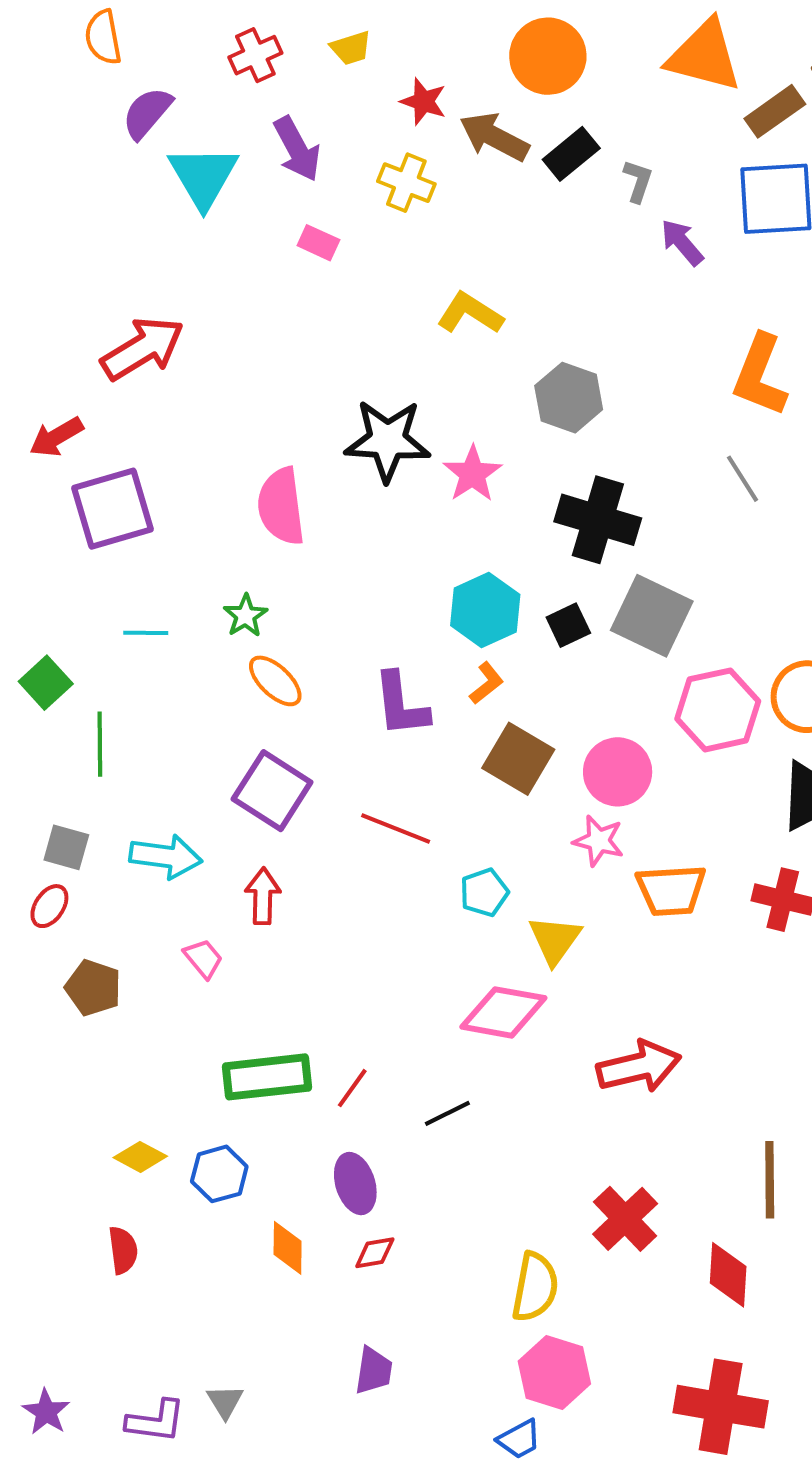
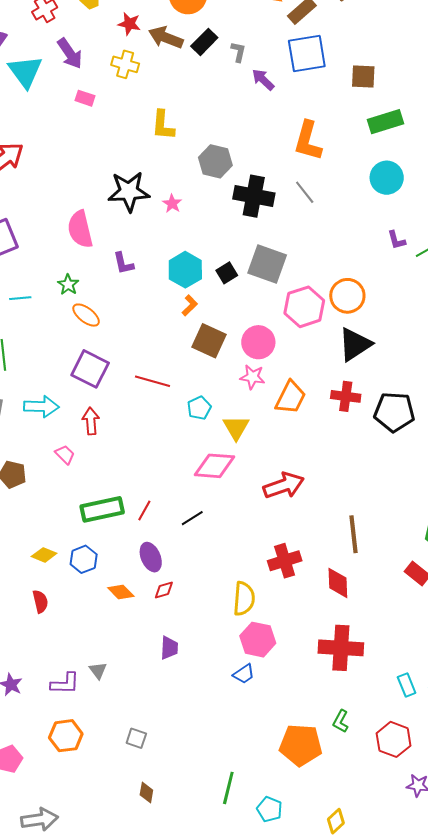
yellow L-shape: (470, 313) -> (163, 125), turned -112
pink star: (472, 474) -> (172, 204), size x0.7
black cross: (598, 520) -> (254, 196), moved
purple L-shape: (401, 705) -> (123, 263), moved, size x0.7
orange trapezoid: (671, 890) -> (291, 397), turned -54
red cross: (625, 1219) -> (285, 561), turned 32
orange diamond: (288, 1248) -> (121, 592), turned -40

